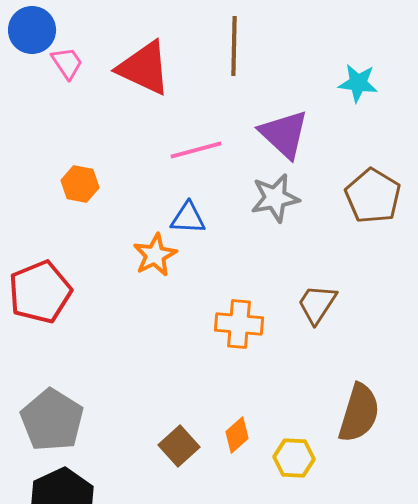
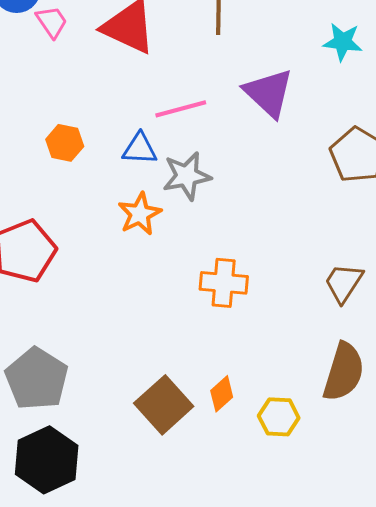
gray star: (275, 198) -> (187, 176), moved
blue triangle: (188, 218) -> (140, 149), moved
brown trapezoid: (317, 304) -> (344, 283), moved
brown square: (179, 446) -> (164, 405), size x1.4

